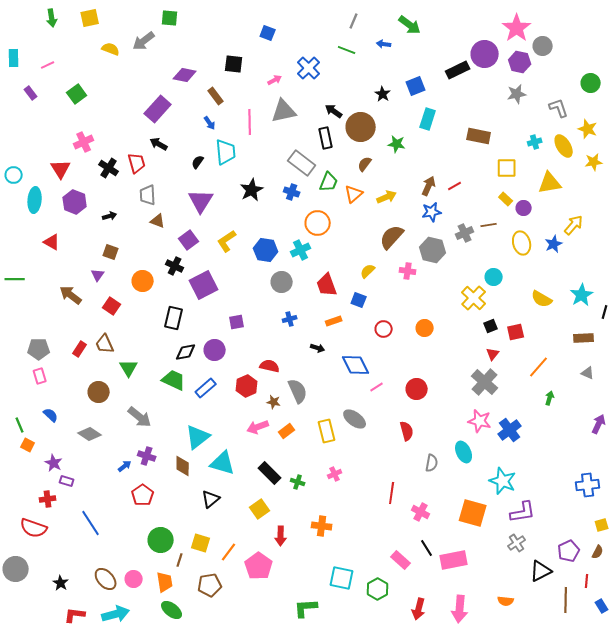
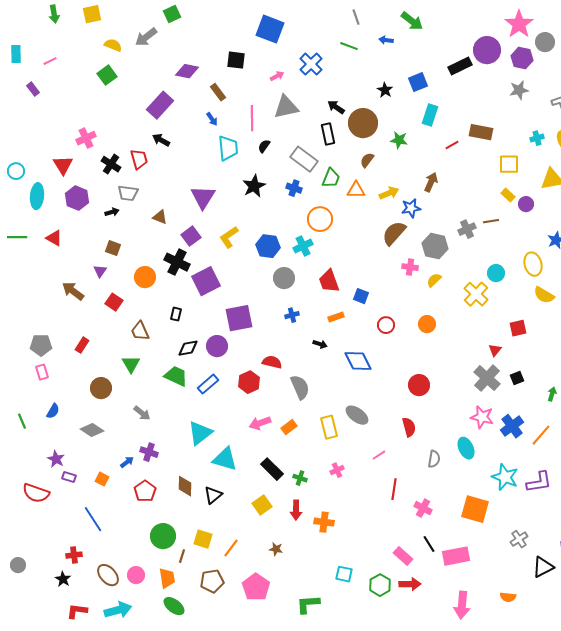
green square: (170, 18) -> (172, 14), turned -30
gray line: (354, 21) -> (356, 17), turned -42
blue square: (268, 33) -> (270, 29), size x1.8
green square: (77, 94) -> (107, 75), moved
black semicircle: (198, 162) -> (264, 146), moved
red line: (455, 186) -> (452, 145), moved
orange triangle: (354, 194) -> (356, 190), turned 42
gray trapezoid: (148, 195) -> (128, 193), moved, turned -80
blue star: (432, 212) -> (411, 208), moved
yellow ellipse: (522, 243) -> (533, 264), moved
black cross: (175, 266) -> (177, 262), size x1.4
yellow semicircle: (368, 271) -> (434, 280), moved
green line: (15, 279) -> (17, 237), moved
black rectangle: (174, 318) -> (176, 314), size x0.6
purple square: (237, 322) -> (239, 318), size x1.8
black square: (491, 326) -> (517, 378), moved
brown trapezoid: (105, 344) -> (140, 331), moved
orange line: (539, 367) -> (541, 435), moved
pink line: (377, 387) -> (379, 455), moved
brown star: (274, 402) -> (276, 549), moved
blue semicircle: (51, 415) -> (53, 411), turned 77
gray arrow: (140, 417) -> (142, 413), size x0.7
orange square: (28, 445) -> (102, 479), moved
brown diamond: (183, 466) -> (185, 486), moved
red cross: (48, 499) -> (74, 555), moved
purple L-shape: (523, 512) -> (539, 482), moved
red semicircle: (34, 528) -> (36, 493), moved
red arrow: (281, 536) -> (296, 510), moved
pink pentagon: (259, 566) -> (256, 587), moved
gray circle: (16, 569) -> (18, 565), size x0.6
cyan square: (342, 578) -> (344, 574), size x0.7
red arrow: (419, 609) -> (410, 584), moved, turned -105

